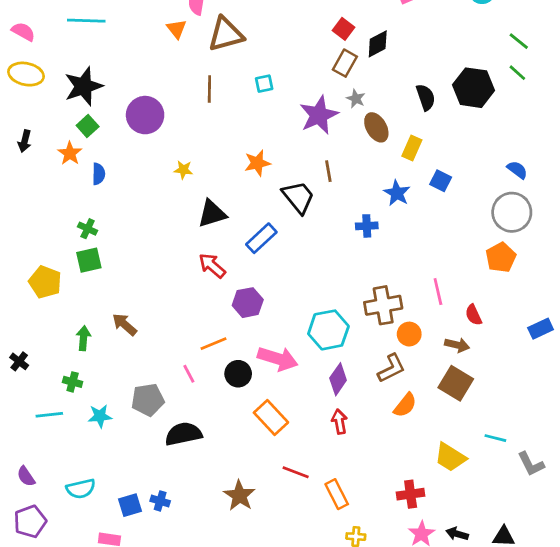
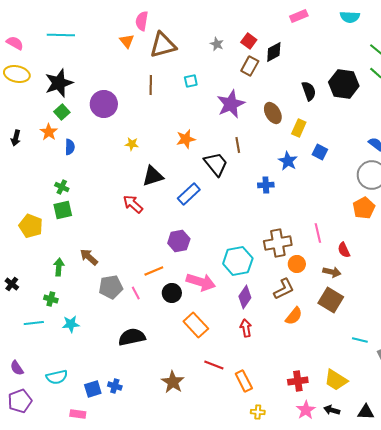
gray star: (356, 99) -> (217, 44), moved
black arrow: (25, 141) -> (16, 138), moved
red arrow: (212, 266) -> (133, 204), moved
gray pentagon: (148, 400) -> (111, 287), moved
yellow trapezoid: (450, 457) -> (336, 380), moved

